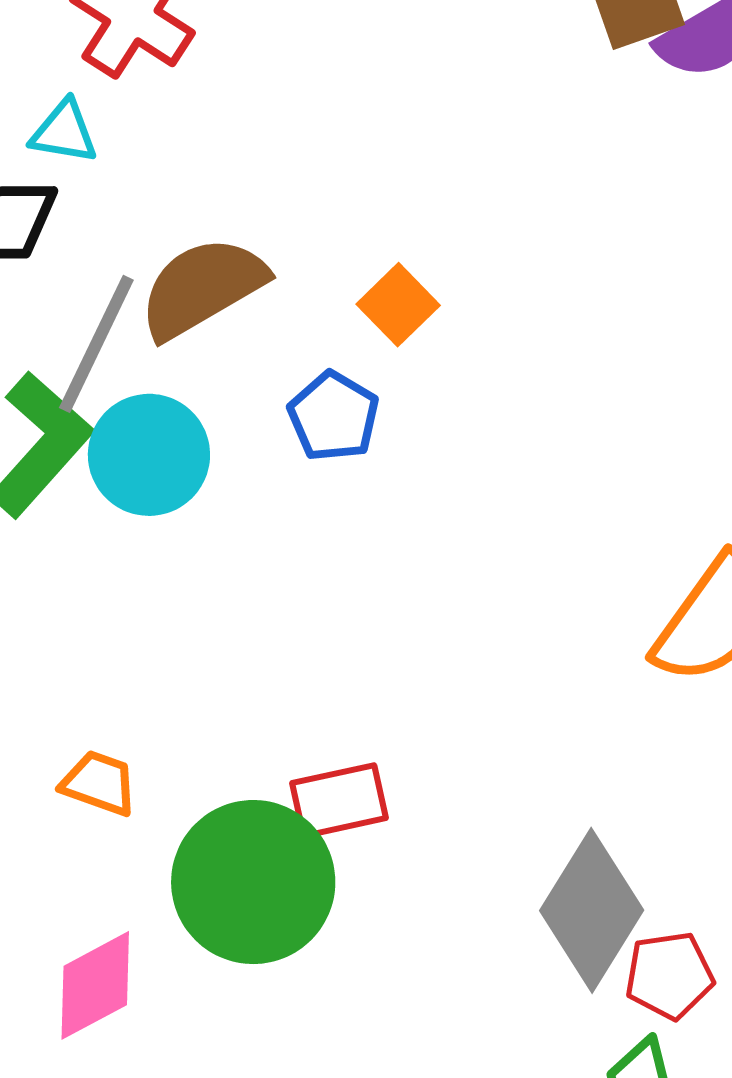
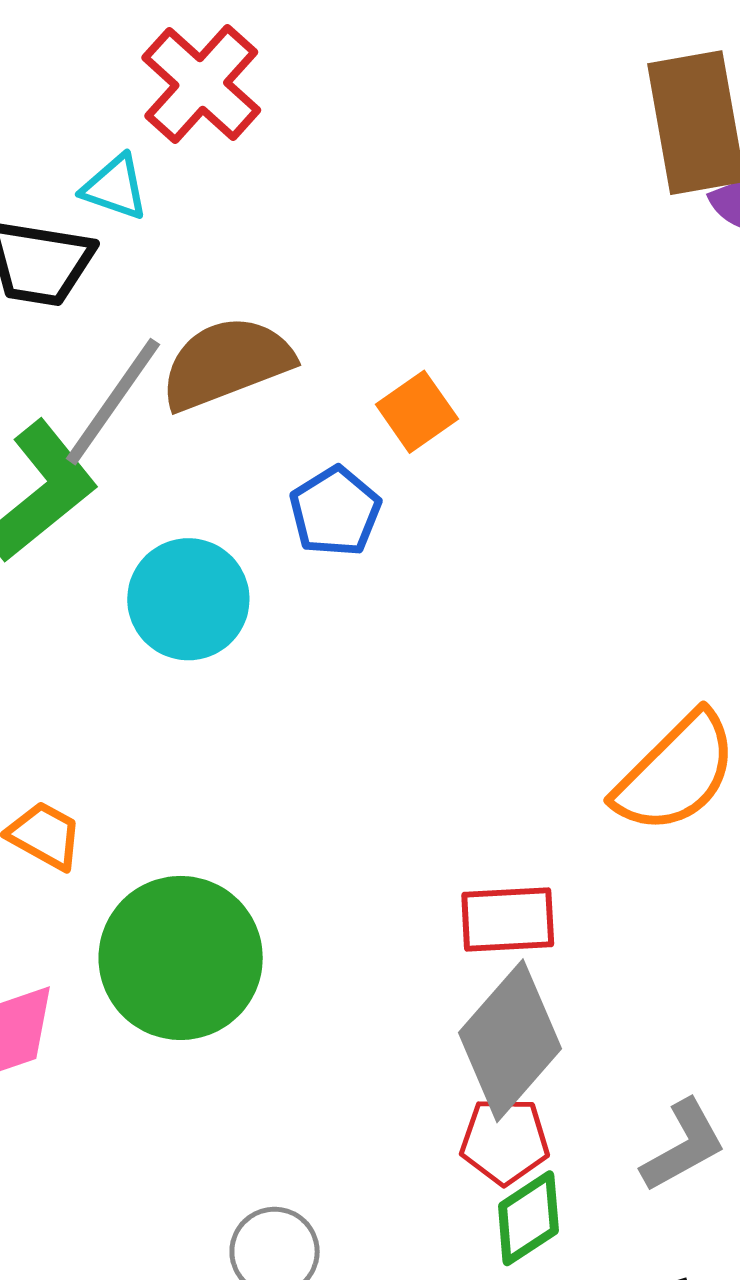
cyan circle: (149, 455) -> (188, 599), moved
red rectangle: (339, 801) -> (508, 920), moved
red pentagon: (669, 975) -> (505, 1141), moved

